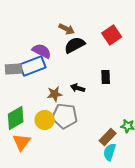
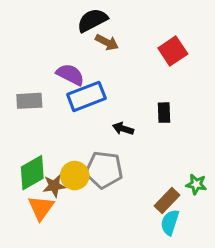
black semicircle: (75, 45) -> (92, 20), moved
blue rectangle: (33, 66) -> (86, 96), moved
brown star: (55, 94) -> (54, 186), moved

